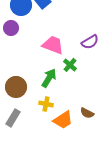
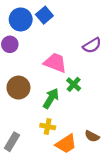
purple semicircle: (90, 42) -> (92, 45), moved
brown circle: (16, 87) -> (18, 88), moved

